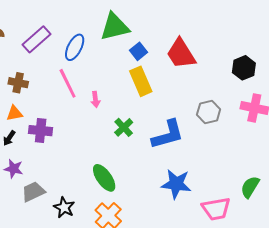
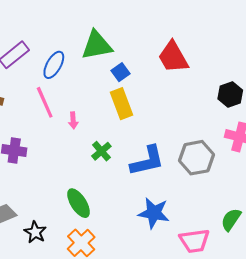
red trapezoid: (181, 54) -> (173, 57), moved
gray hexagon: (209, 112) -> (196, 158), moved, size x1.4

